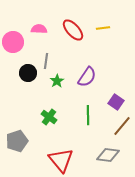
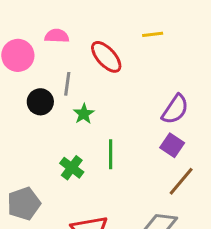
red ellipse: (73, 30) -> (106, 57), moved
purple semicircle: (87, 77) -> (175, 109), moved
green line: (88, 115) -> (111, 154), moved

